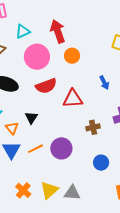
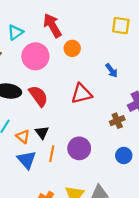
red semicircle: (46, 86) -> (38, 96), moved, turned -95
black triangle: (31, 118) -> (42, 132), moved
brown cross: (93, 127) -> (117, 121), moved
orange line: (35, 149) -> (52, 154), turned -42

